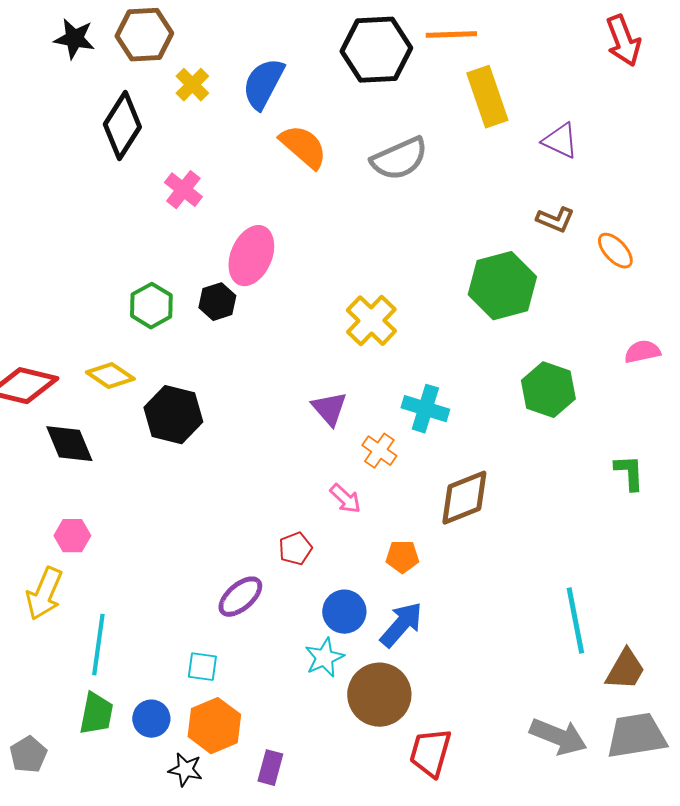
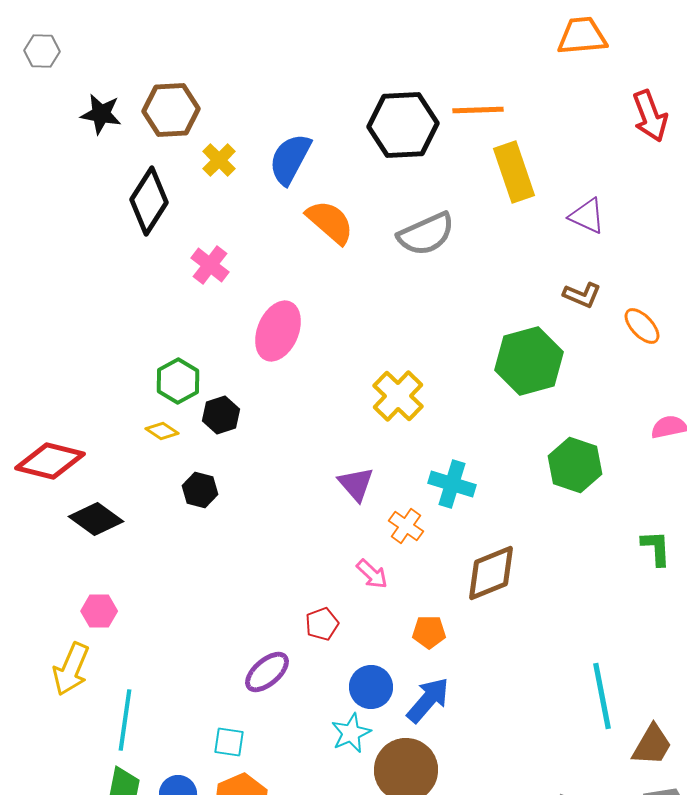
black hexagon: (217, 302) -> (221, 415), moved
yellow diamond: (110, 376) -> (162, 431), moved, size x0.7
black hexagon: (173, 415) -> (200, 490), size x0.6
black diamond: (69, 444) -> (96, 519), turned -32

